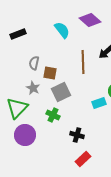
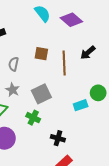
cyan semicircle: (62, 30) -> (42, 13), moved
brown square: (50, 73) -> (41, 54), moved

